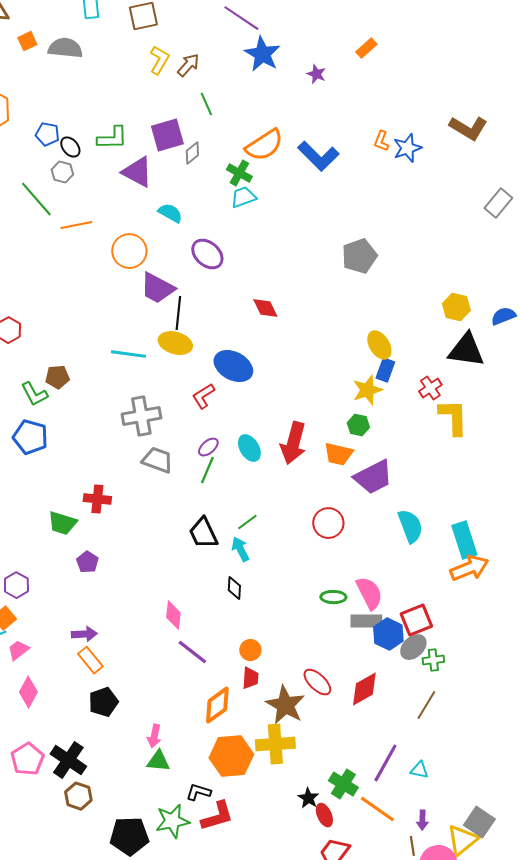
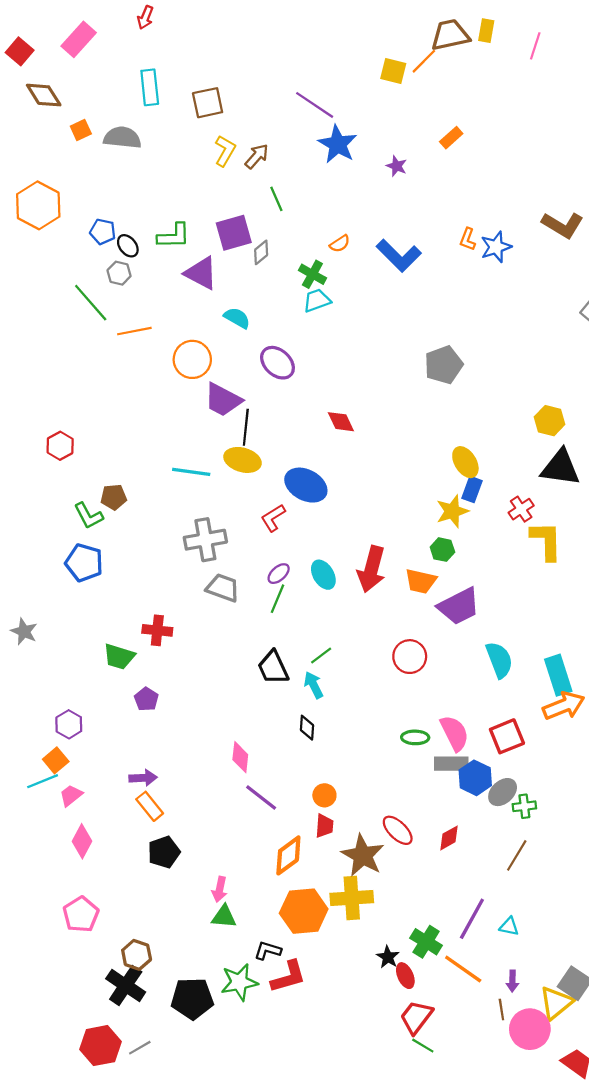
orange semicircle: (264, 145) -> (340, 244), size x0.5
red square: (416, 620) -> (507, 736), moved
red diamond: (364, 689) -> (449, 838), size x0.7
black cross: (68, 760) -> (126, 985), moved

